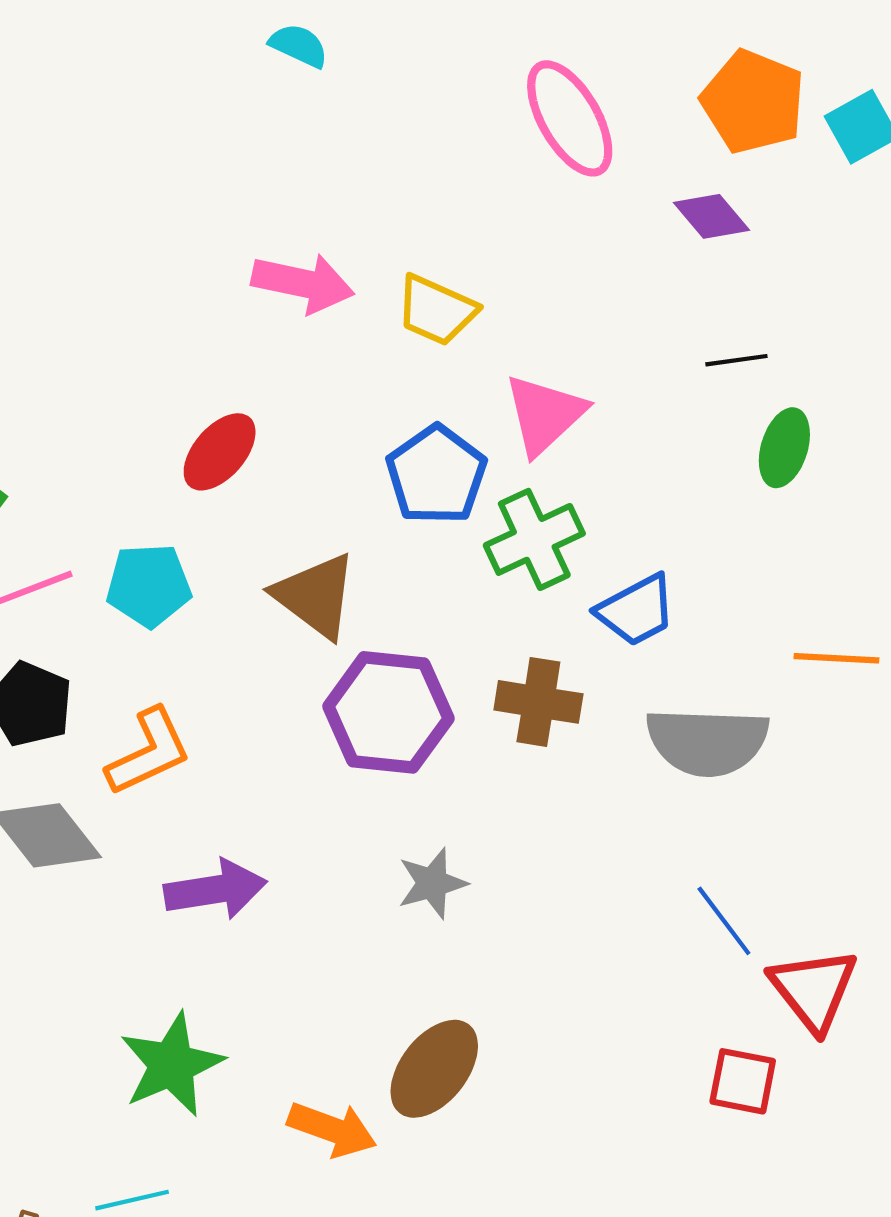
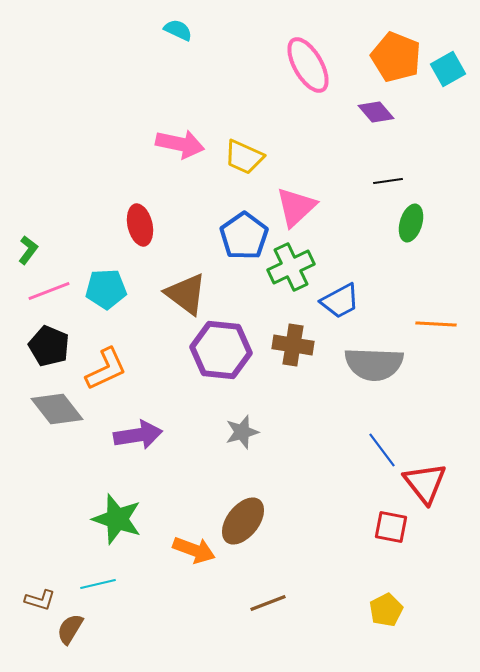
red ellipse: (220, 452) -> (140, 225), turned -54
green star: (172, 1065) -> (117, 519), turned -30

